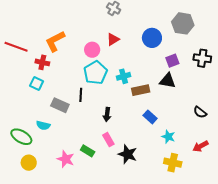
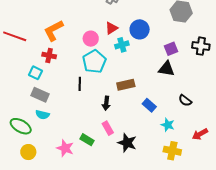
blue circle: (152, 38) -> (140, 29), moved
red cross: (42, 62) -> (49, 56), moved
cyan cross: (124, 76) -> (122, 45), moved
brown rectangle: (141, 90) -> (126, 85), moved
gray rectangle: (60, 105) -> (40, 95), moved
black semicircle: (200, 112) -> (185, 100), moved

